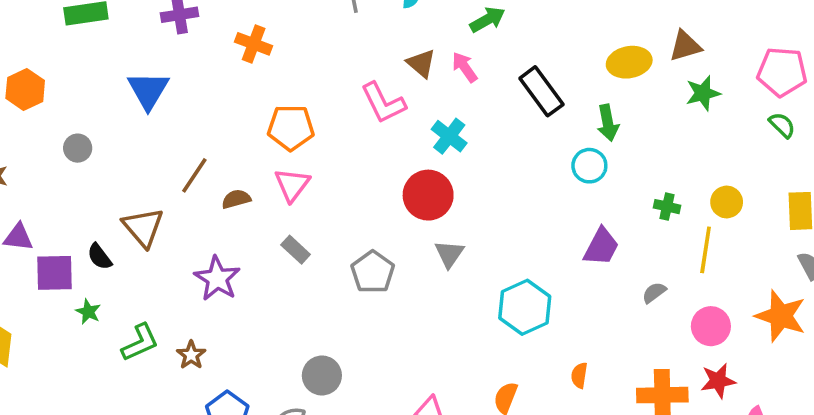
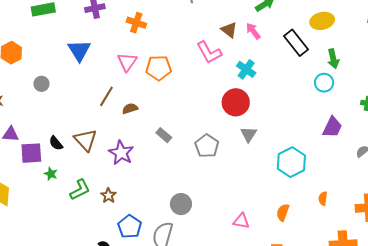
yellow ellipse: (629, 62) -> (322, 21), moved
pink triangle: (292, 185) -> (127, 62), moved
brown triangle: (143, 227) -> (86, 140), moved

